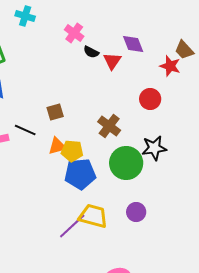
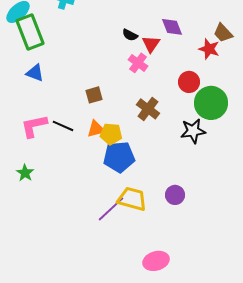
pink cross: (74, 33) -> (138, 63), moved
black line: (25, 130) -> (63, 126), moved
green circle: (126, 163) -> (211, 103), moved

